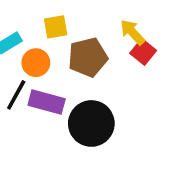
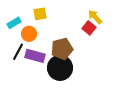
yellow arrow: (132, 32) -> (95, 17), moved
brown pentagon: (88, 57) -> (62, 49), moved

